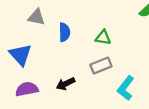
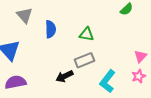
gray triangle: (37, 17) -> (25, 15), turned 36
black arrow: (66, 84) -> (65, 76), moved

